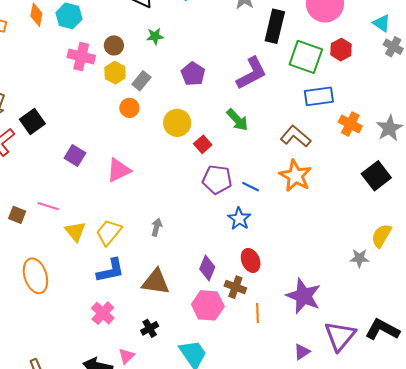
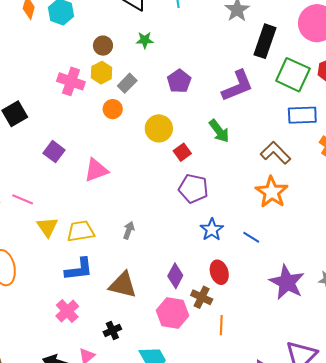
pink cross: (81, 56) -> (71, 81), moved
blue line: (251, 187) -> (251, 237), moved
yellow trapezoid: (109, 232) -> (81, 231), turned 36
purple star: (303, 296) -> (287, 282), moved

